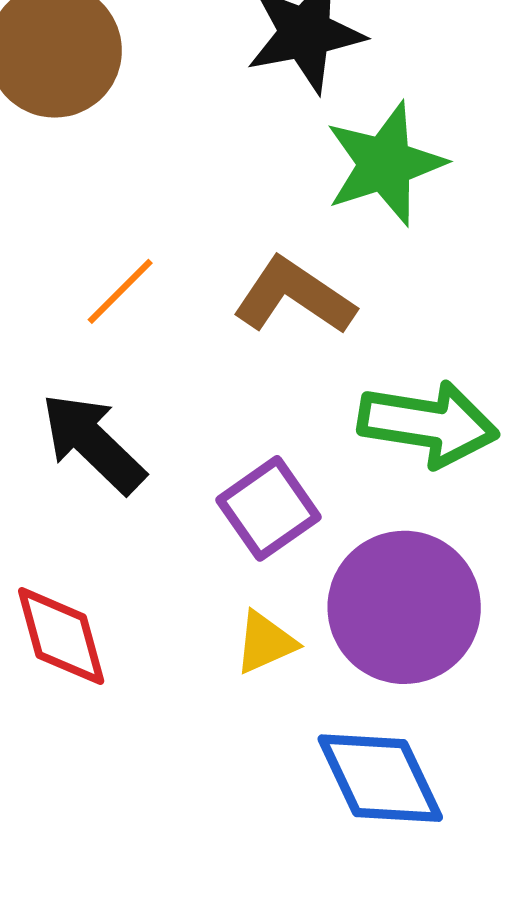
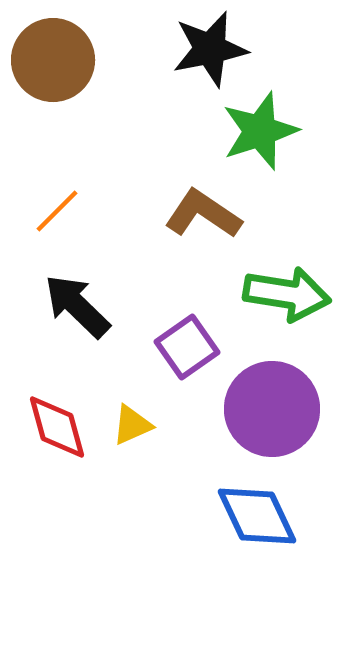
orange line: (120, 291) -> (57, 211), moved
yellow triangle: (265, 642) -> (132, 425), moved

